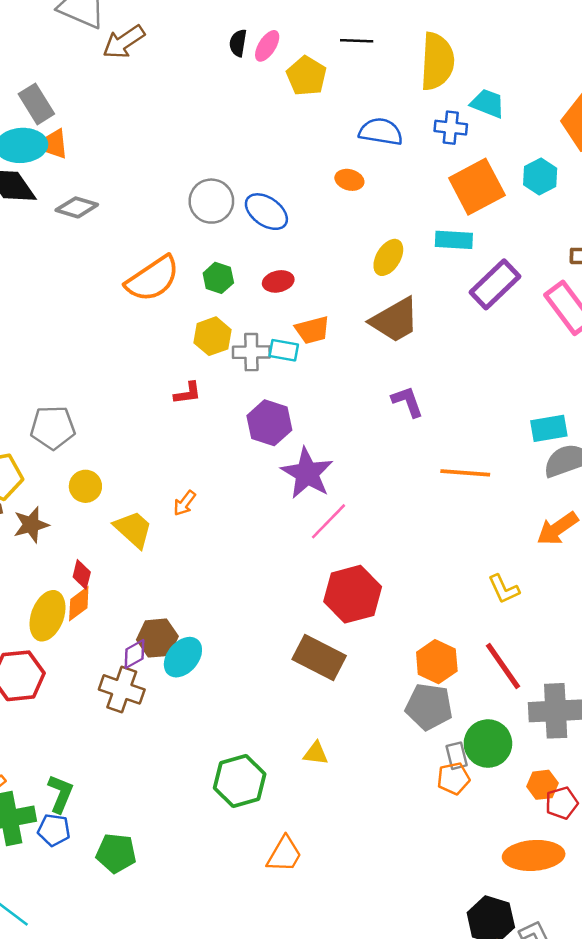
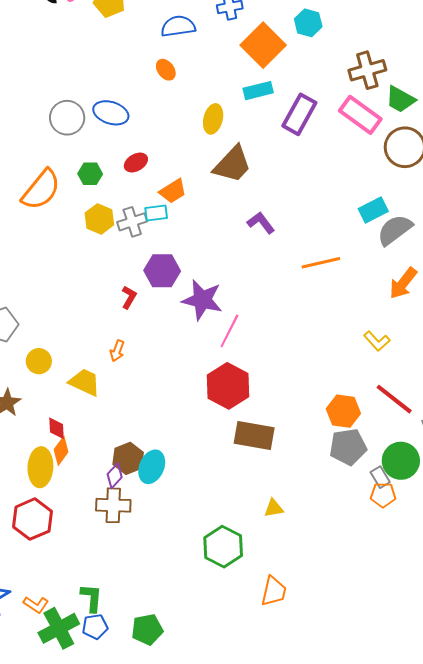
orange ellipse: (349, 180) -> (166, 70), turned 55
red L-shape: (188, 393) -> (129, 297), moved, turned -35
red hexagon: (353, 594) -> (228, 386), moved
orange pentagon: (453, 778) -> (383, 495), turned 30

